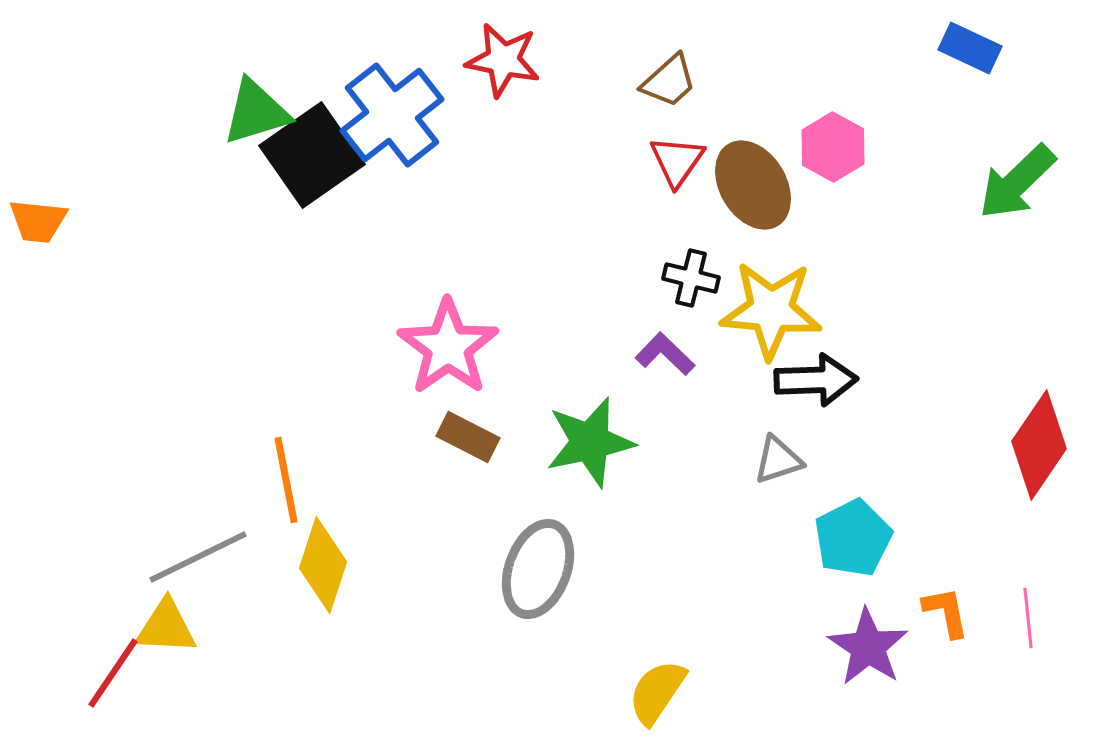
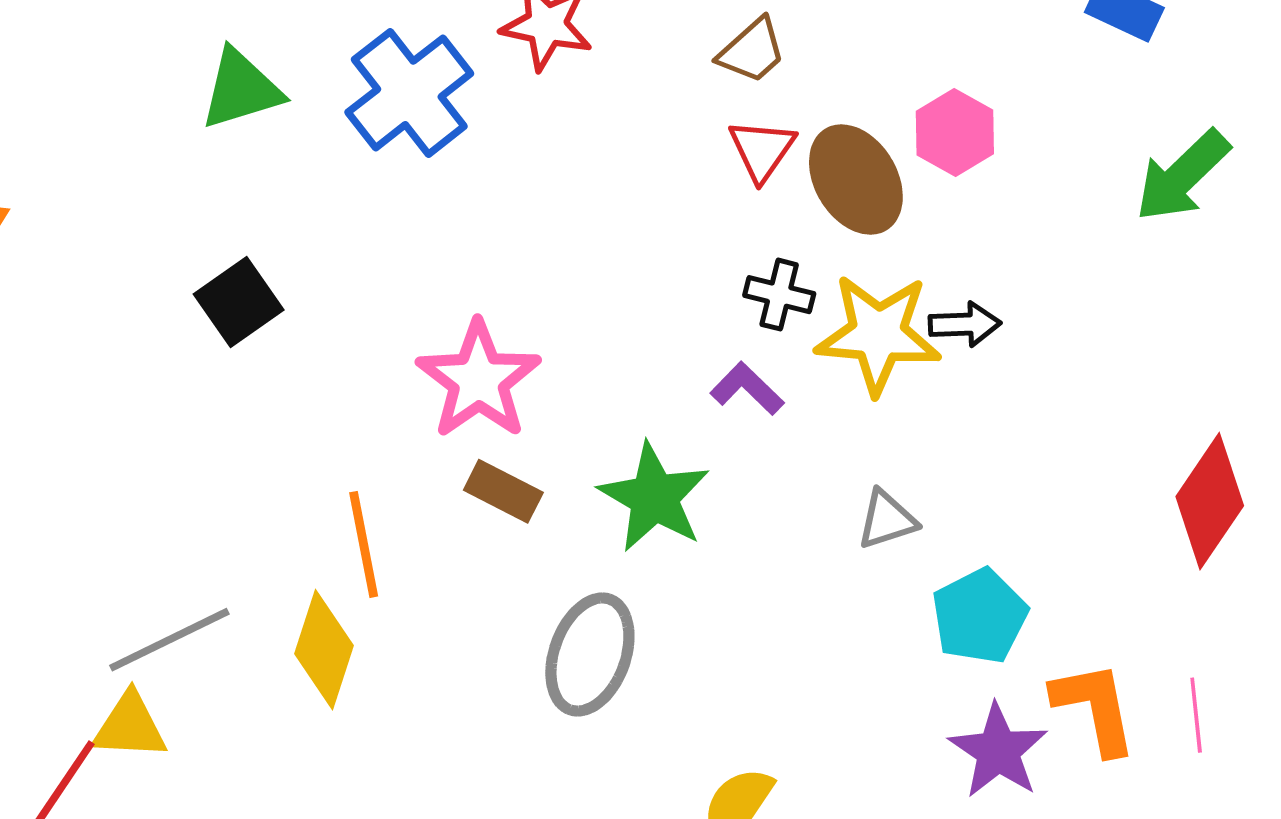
black square: (312, 155) -> (239, 302), moved, size x0.7
black arrow: (816, 380) -> (965, 324), moved, size x0.7
green star: (590, 442) -> (654, 497), turned -30
orange line: (286, 480) -> (364, 544), moved
orange L-shape: (946, 612) -> (1095, 708), size x1.5

